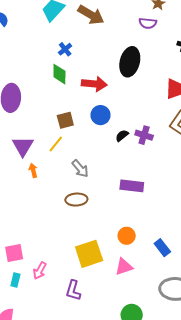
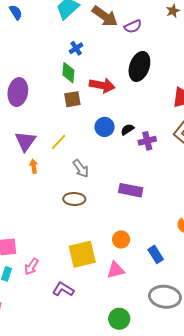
purple semicircle: (148, 23) -> (133, 26), moved, turned -36
blue circle: (101, 115) -> (105, 127), moved
brown square: (65, 120) -> (72, 99), moved
purple cross: (144, 135) -> (147, 141), turned -36
black semicircle: (122, 136) -> (127, 129), moved
purple L-shape: (73, 290) -> (63, 289), turned 100

